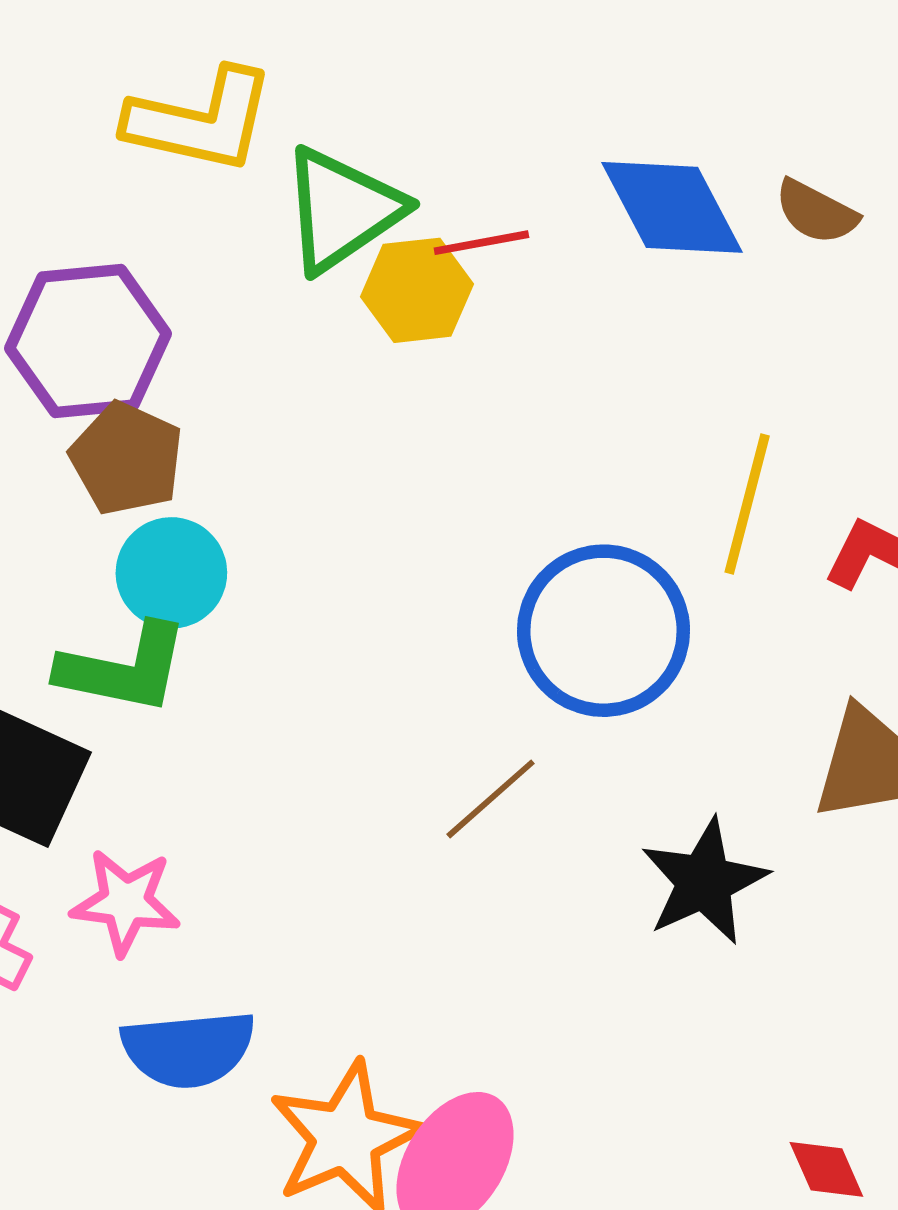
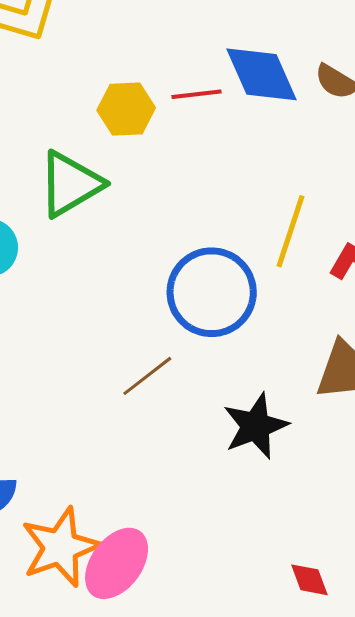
green triangle: (342, 210) -> (70, 184), moved
red line: (481, 243) -> (196, 94), moved

